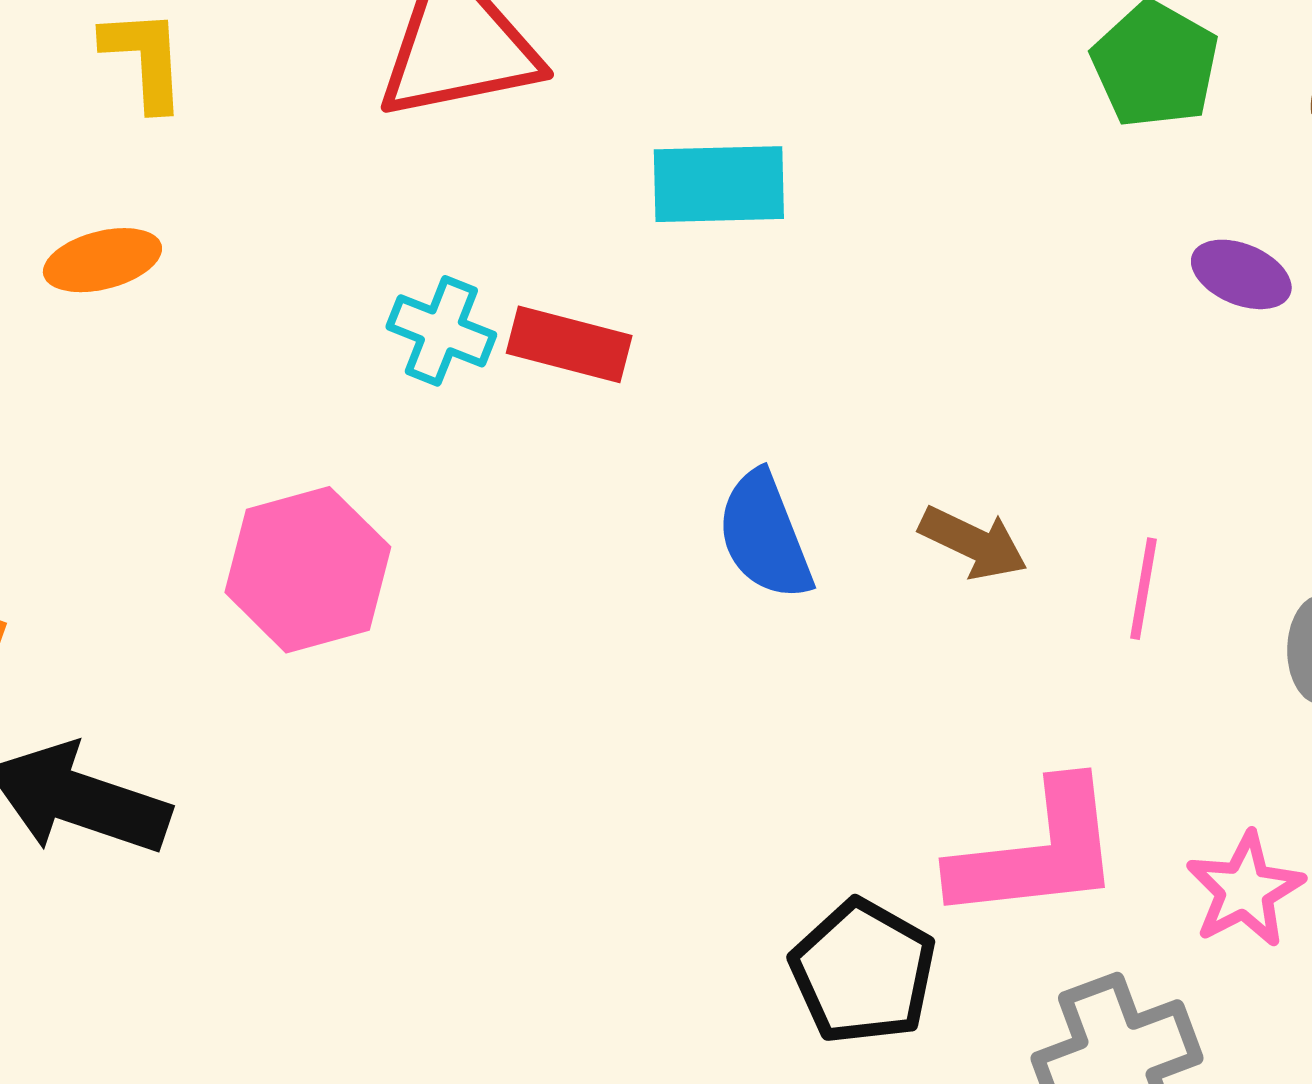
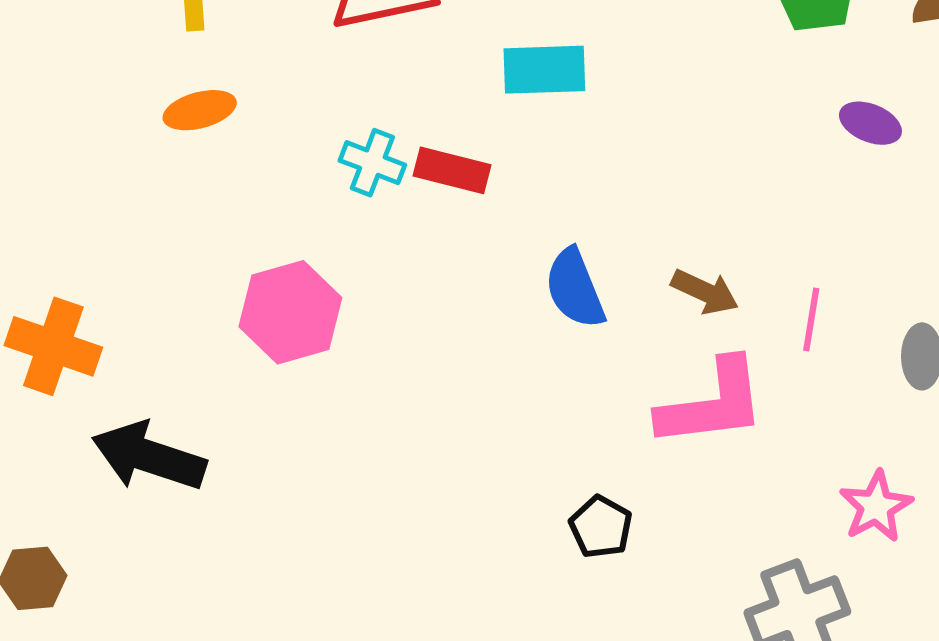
orange ellipse: (102, 260) -> (200, 110), moved
pink L-shape: (1037, 852) -> (712, 404), moved
black pentagon: (863, 972) -> (601, 527), moved, size x0.7

